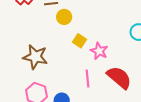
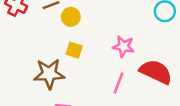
yellow square: (80, 41) -> (74, 50), moved
pink line: (88, 78) -> (118, 83), turned 42

